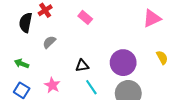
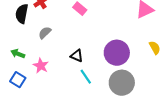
black triangle: (82, 66) -> (77, 56), turned 32
pink star: (52, 85) -> (41, 66), moved

